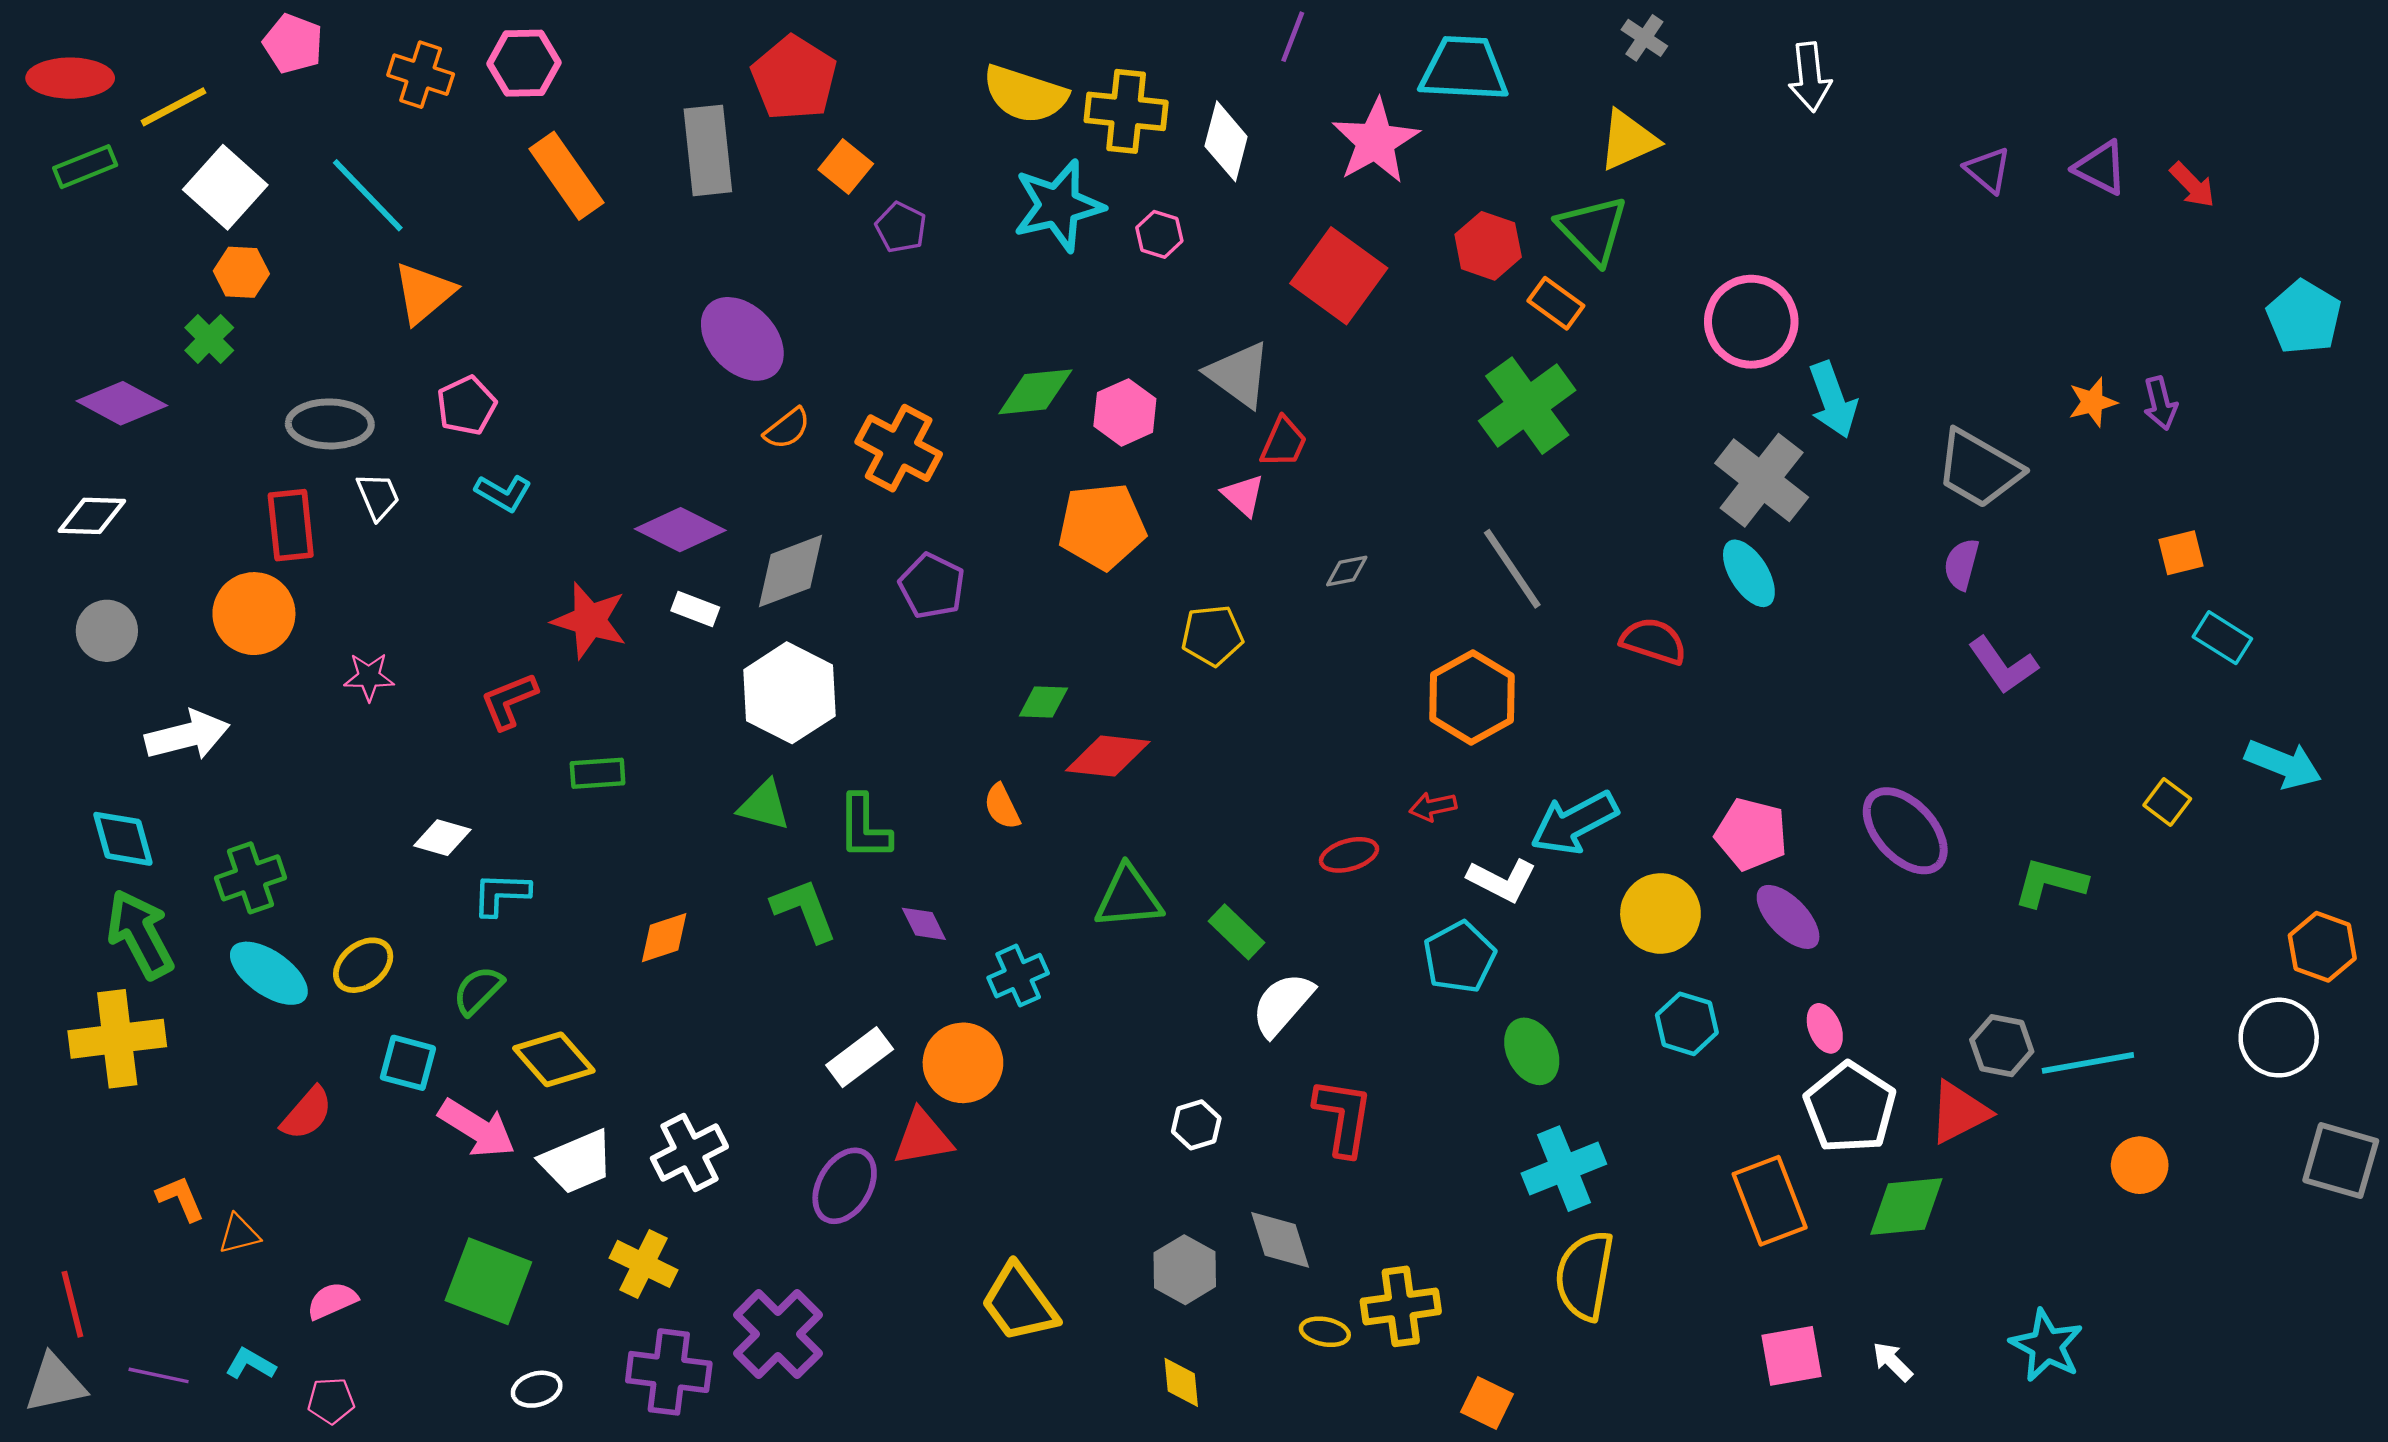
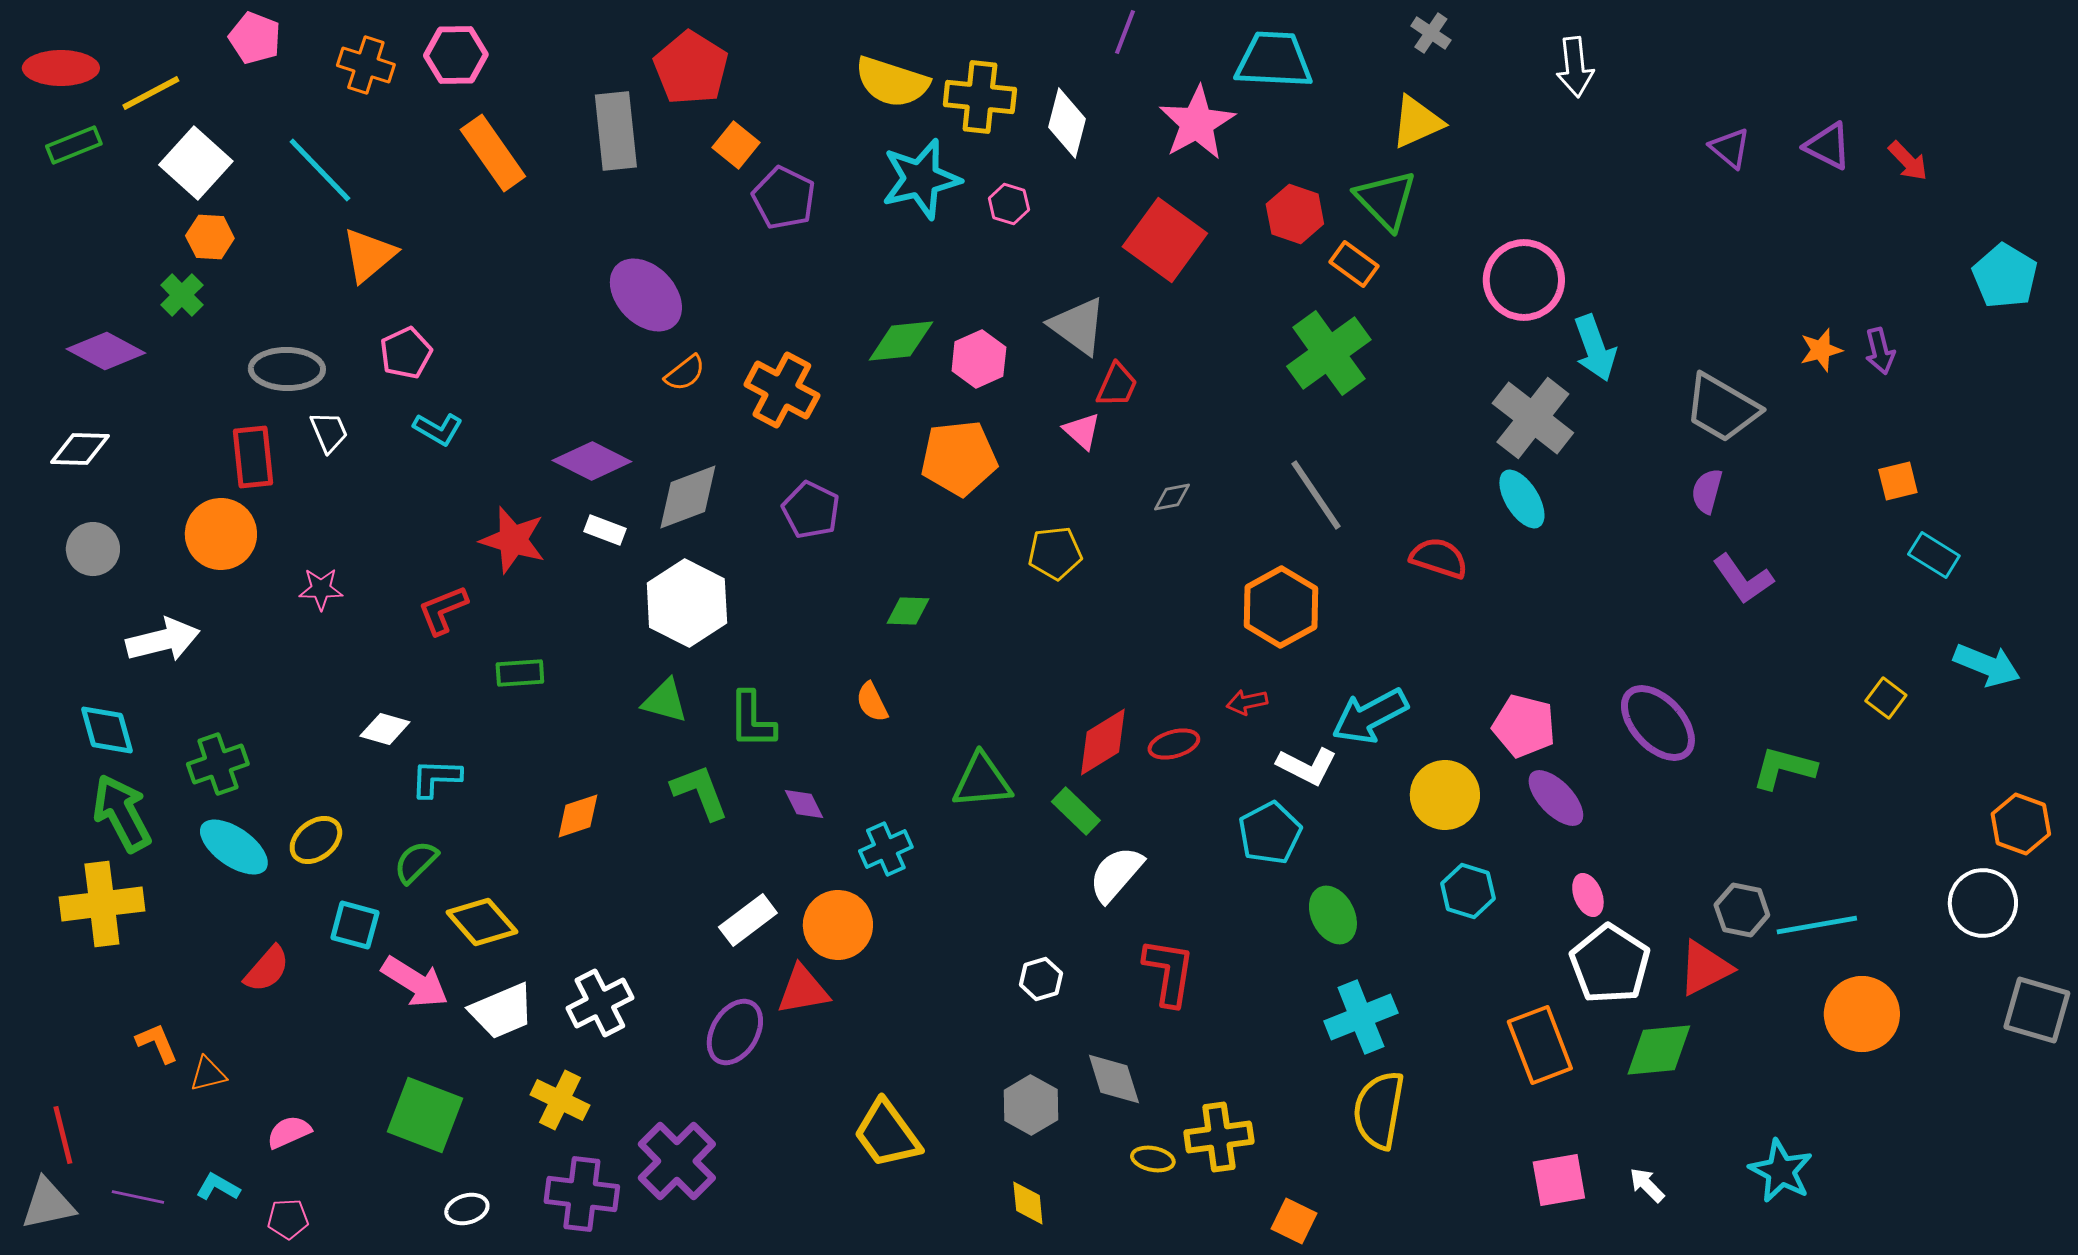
purple pentagon: (901, 227) -> (784, 198), size x1.4
red diamond: (1108, 756) -> (1103, 742), moved, turned -38
orange circle: (2140, 1165) -> (1862, 1014), size x1.5

